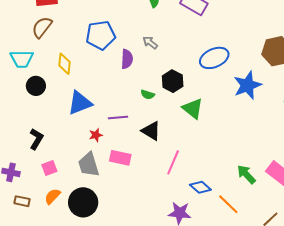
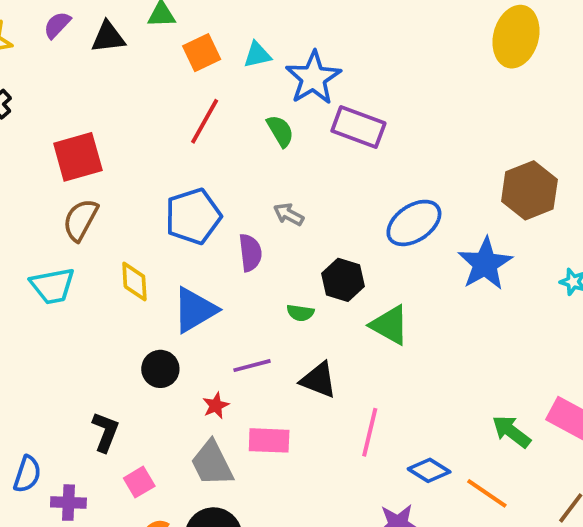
black circle: (36, 86) -> (160, 369), moved
blue triangle: (80, 103) -> (195, 310), moved

